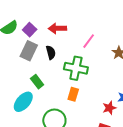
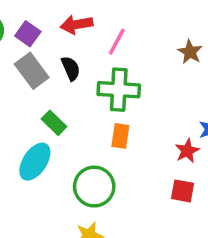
pink line: (89, 41) -> (117, 42), moved
gray rectangle: (29, 51) -> (32, 71), turned -54

